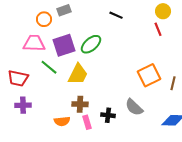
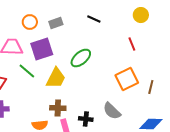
gray rectangle: (64, 10) -> (56, 23), moved
orange circle: (44, 19) -> (30, 22), moved
red line: (158, 29) -> (132, 44), moved
green ellipse: (91, 44) -> (81, 58), moved

